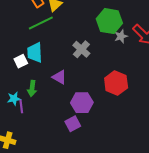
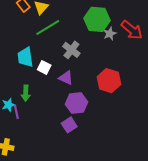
green line: (41, 23) -> (48, 28), moved
white square: (21, 61) -> (44, 67), moved, turned -32
purple triangle: (59, 77) -> (66, 78), moved

